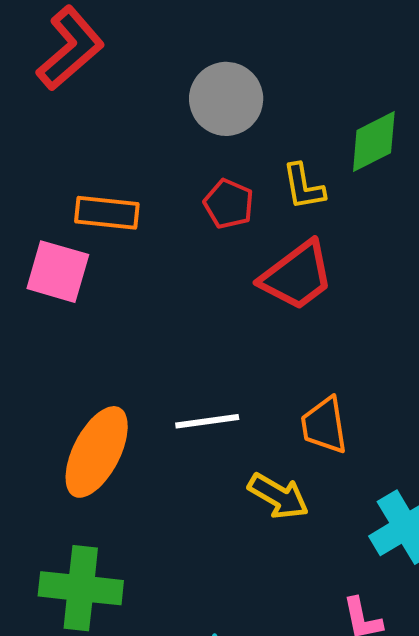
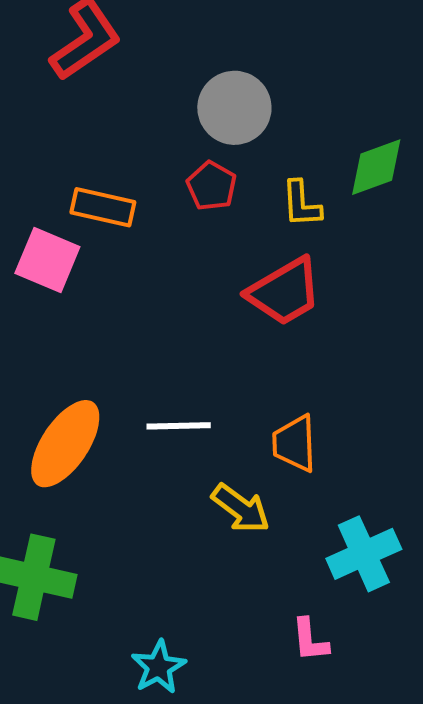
red pentagon: (229, 204) -> (212, 186), moved

